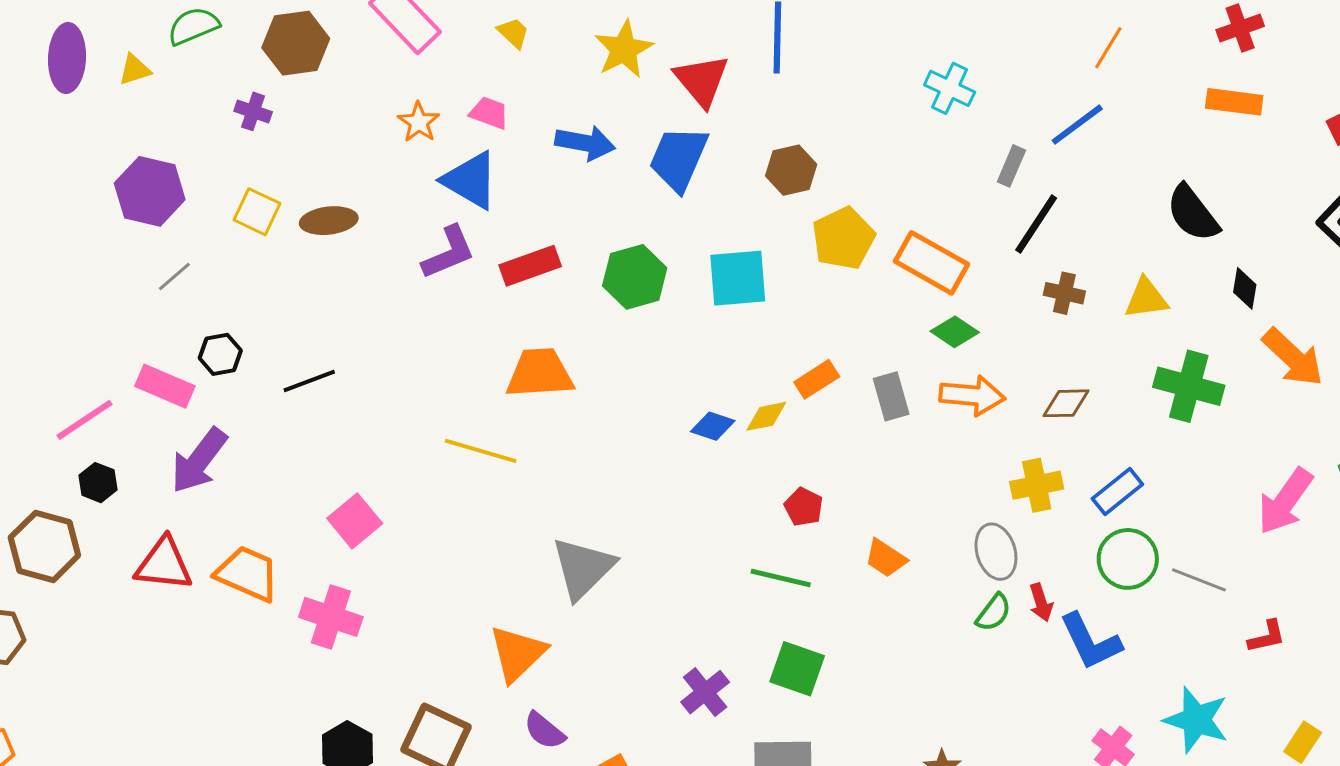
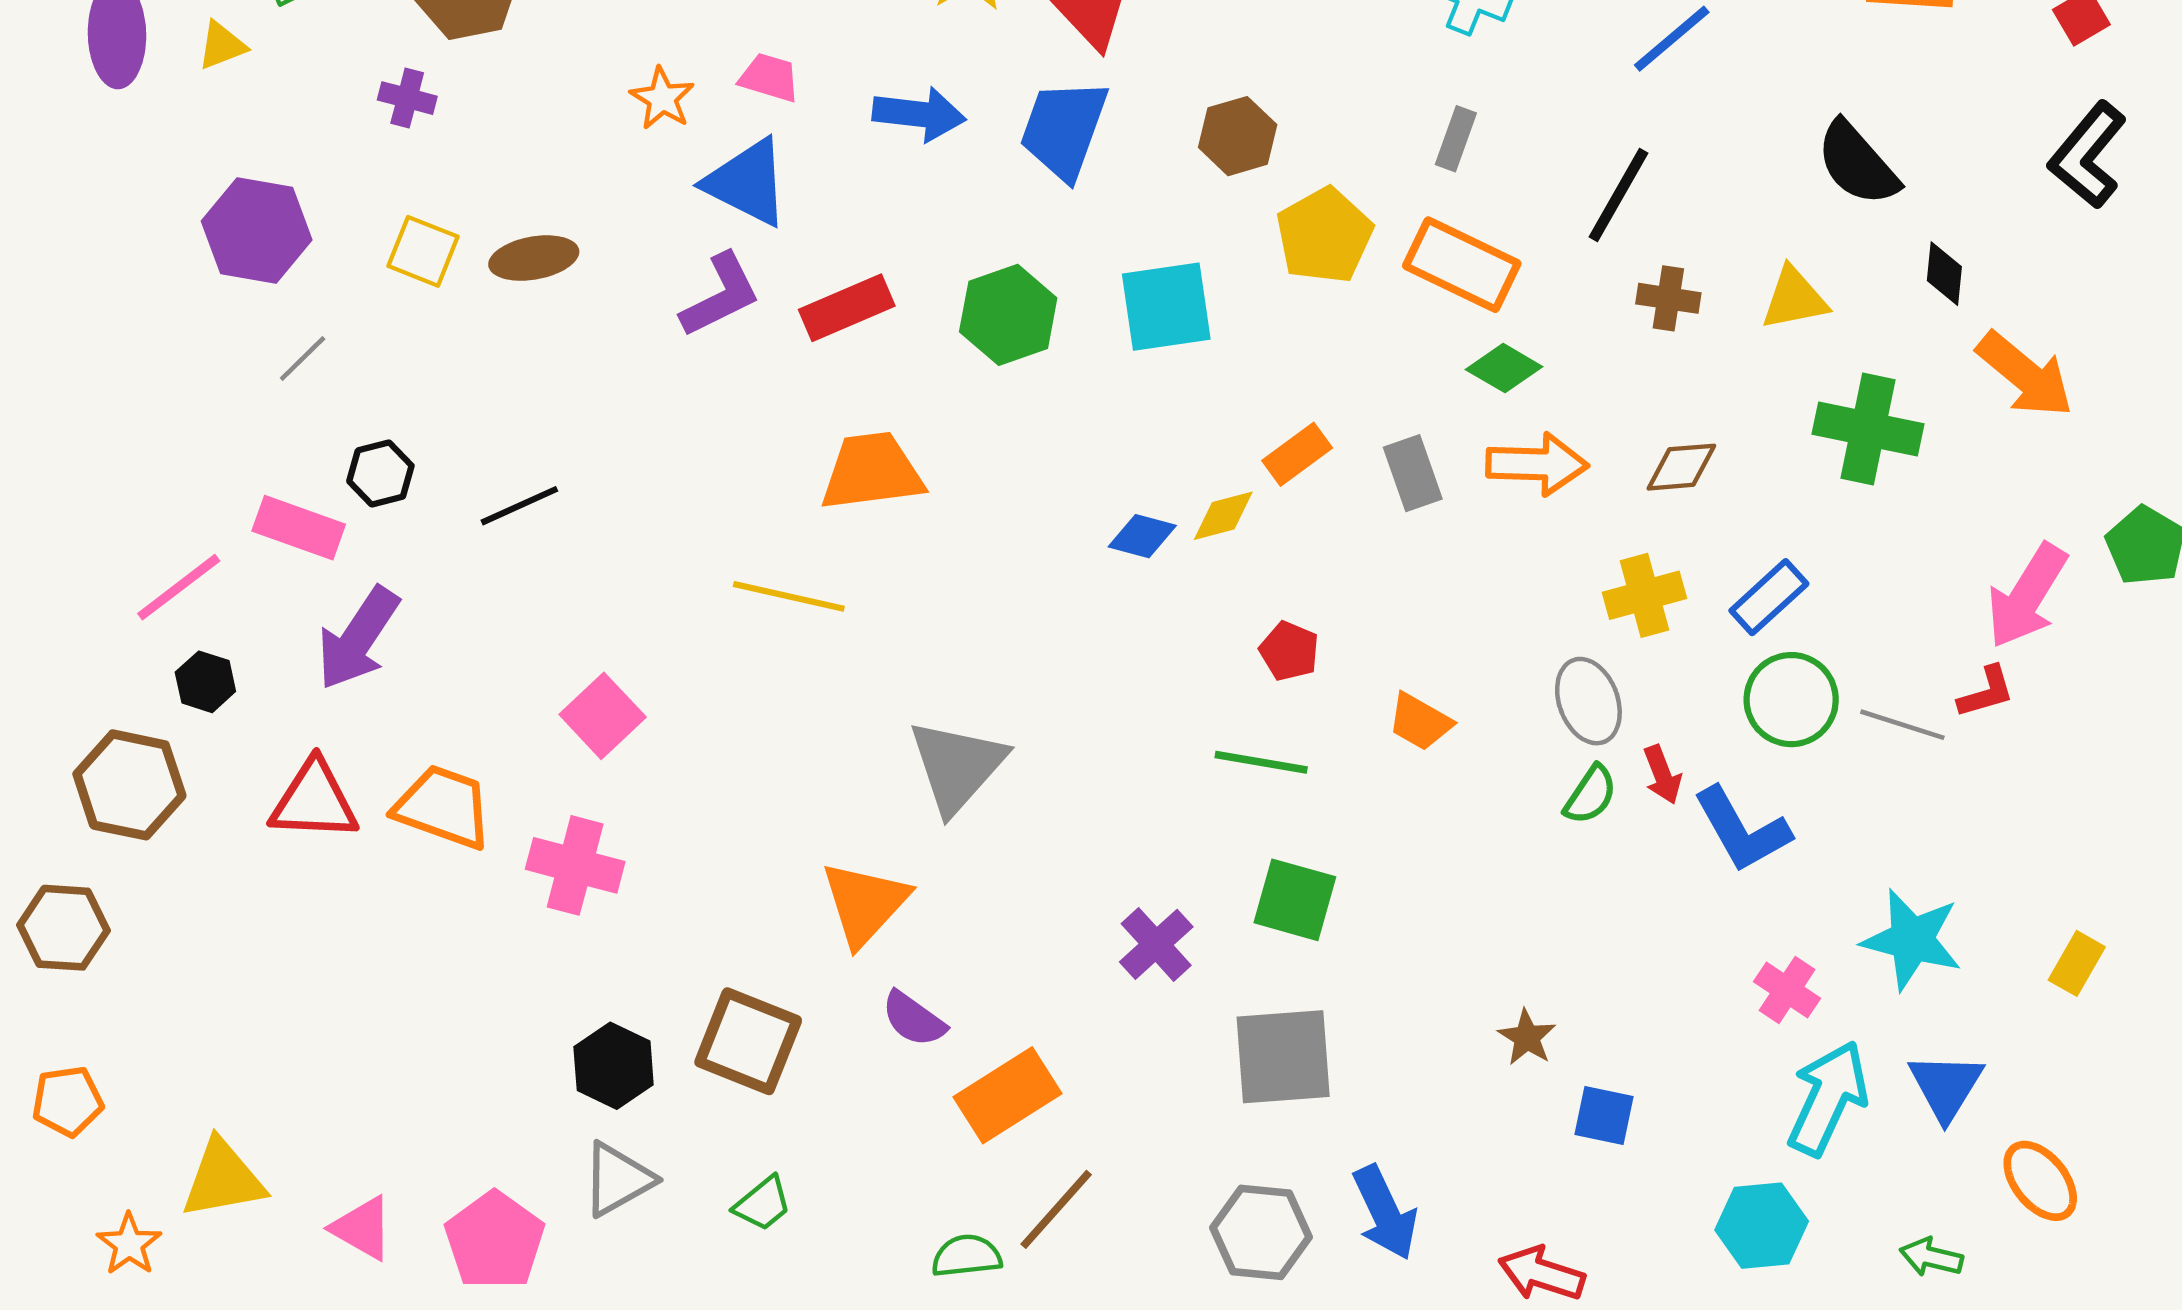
gray rectangle: (1011, 166) -> (1456, 139), moved
red L-shape: (1267, 637) -> (1986, 692), moved

